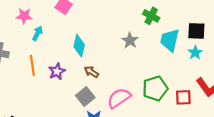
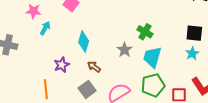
green cross: (151, 16) -> (145, 32), moved
gray star: (130, 40) -> (125, 50), moved
cyan trapezoid: (170, 40) -> (152, 57), moved
orange line: (32, 65) -> (46, 89), moved

